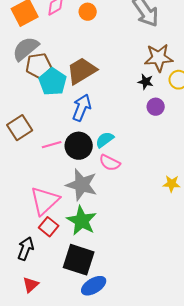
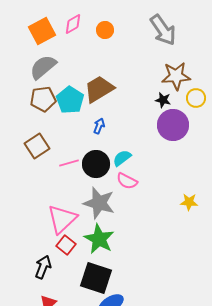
brown pentagon: (39, 66) -> (43, 99), moved
purple circle: (156, 107) -> (173, 125), size x1.8
blue arrow: (82, 108) -> (99, 126), size x0.6

